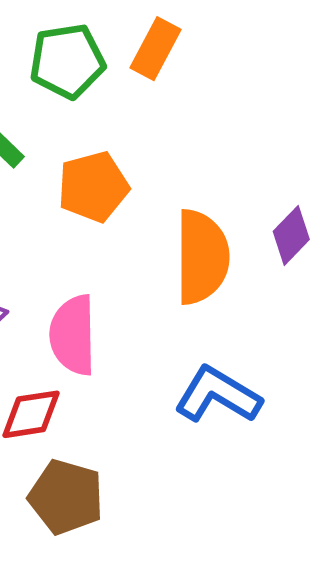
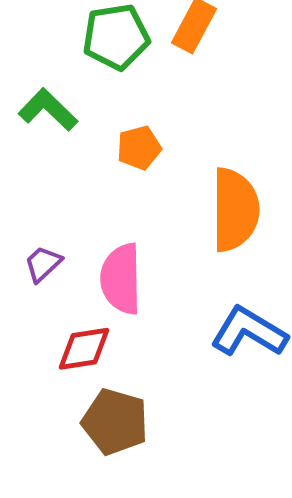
orange pentagon: (93, 187) -> (139, 148), size x0.7

